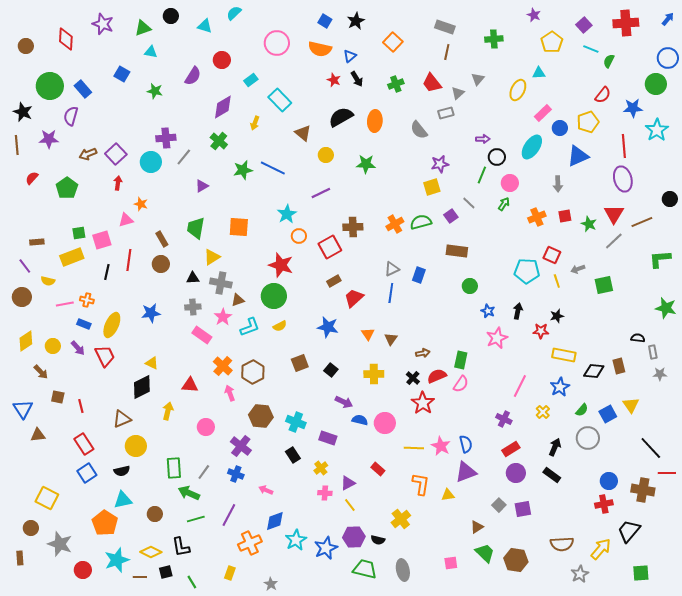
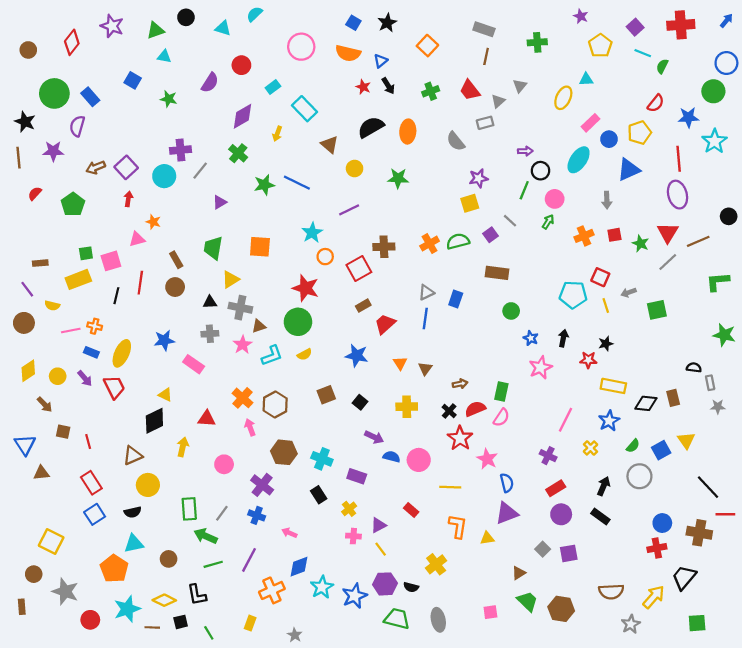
red diamond: (66, 39) -> (72, 42), turned 35
pink rectangle: (202, 335) -> (194, 364), moved
pink star: (441, 446) -> (487, 459), moved

